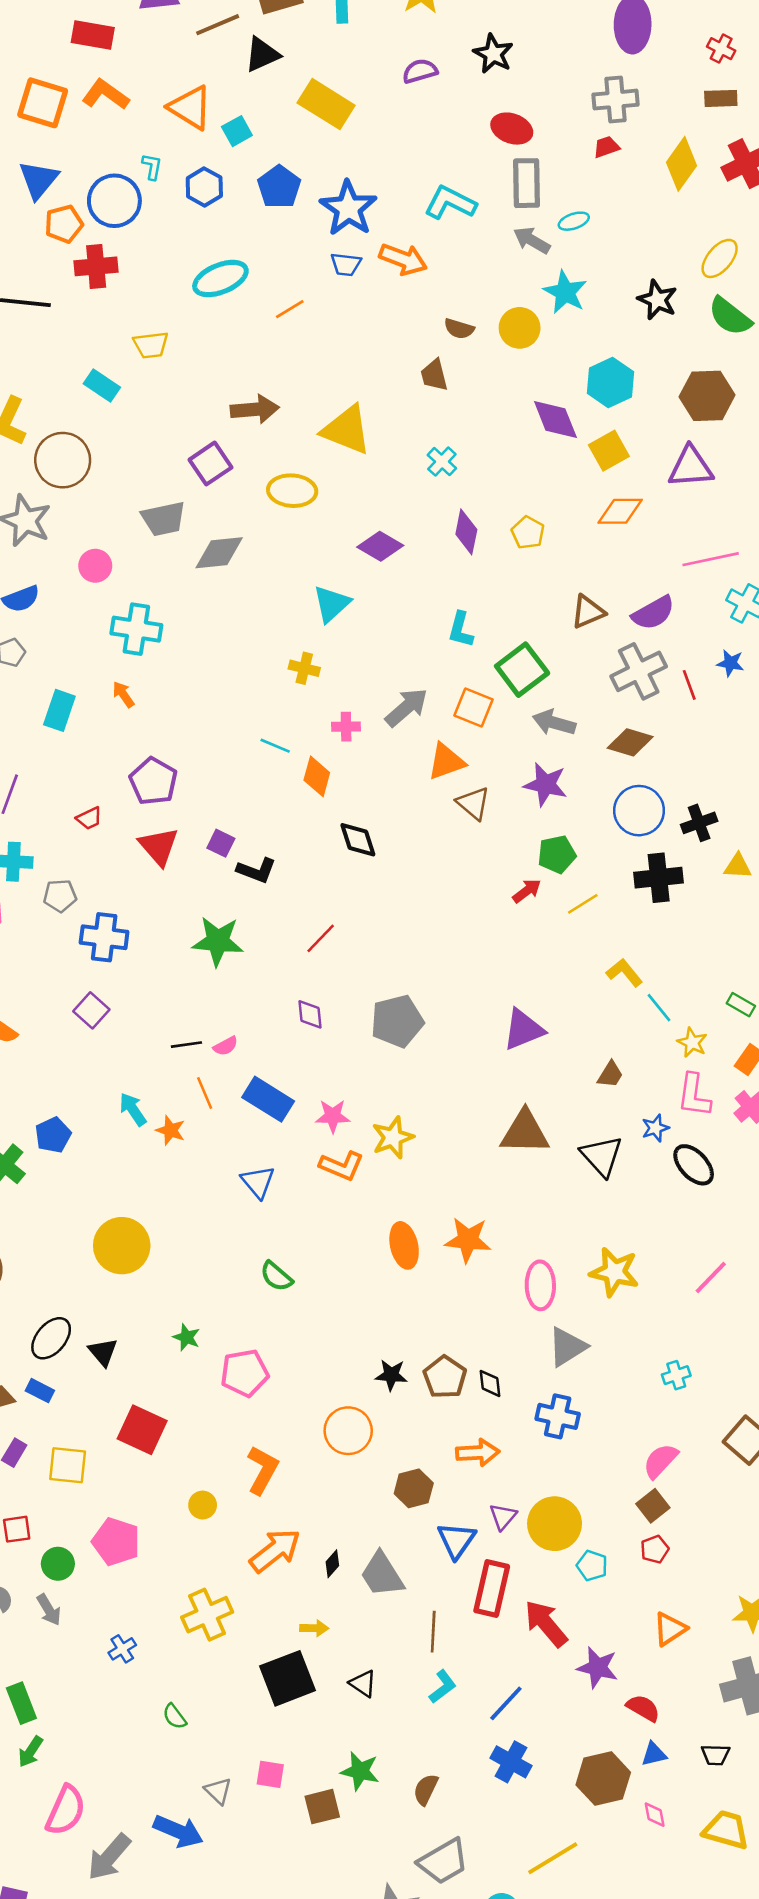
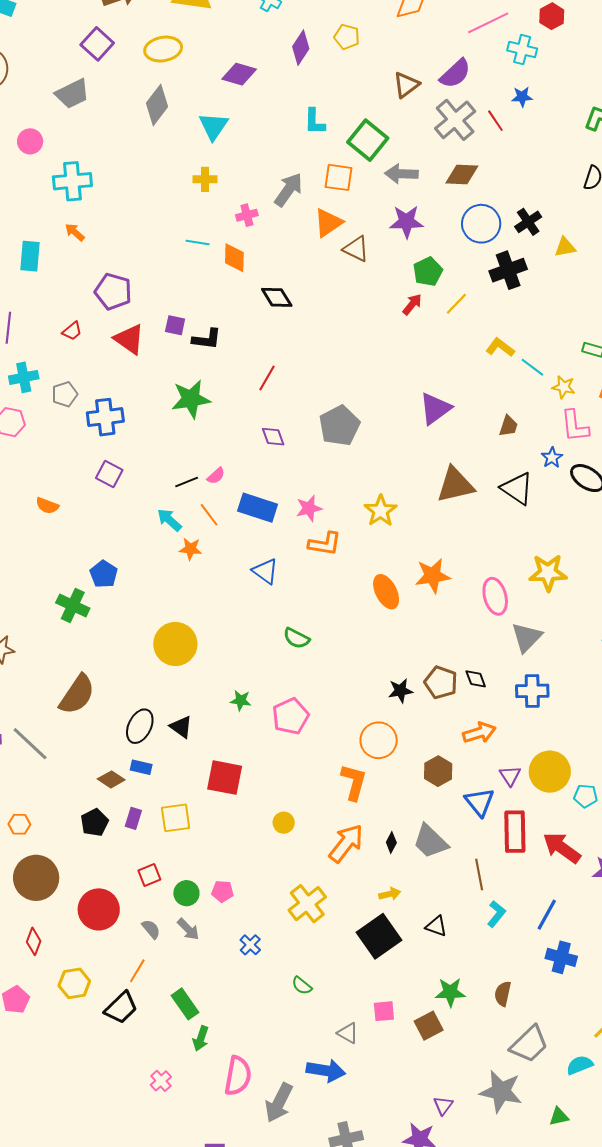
purple diamond: (466, 532) -> (301, 48), turned 36
gray diamond: (219, 553) -> (157, 105), moved, turned -33
cyan arrow: (133, 1109) -> (169, 520), moved
yellow star: (393, 1138) -> (381, 511), moved
orange L-shape: (263, 1470) -> (354, 782), moved
pink pentagon: (116, 1542) -> (223, 891), moved, size x0.6

